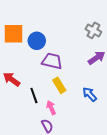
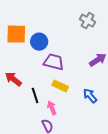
gray cross: (93, 30) -> (88, 21), moved
yellow rectangle: (59, 85) -> (60, 86), turned -35

